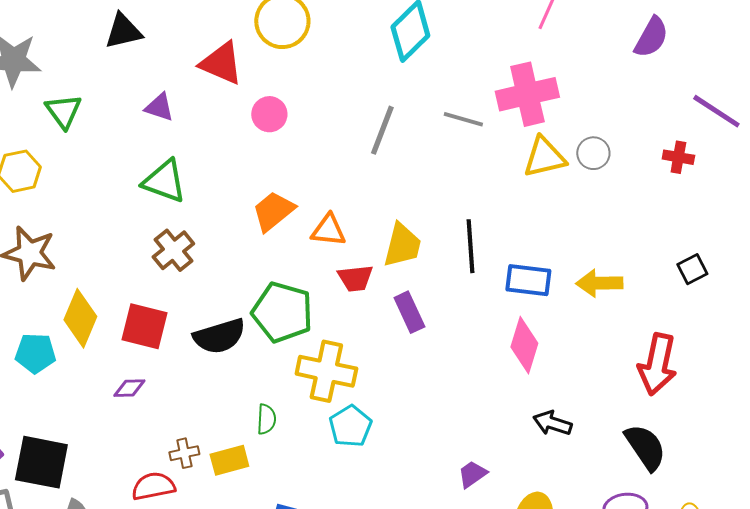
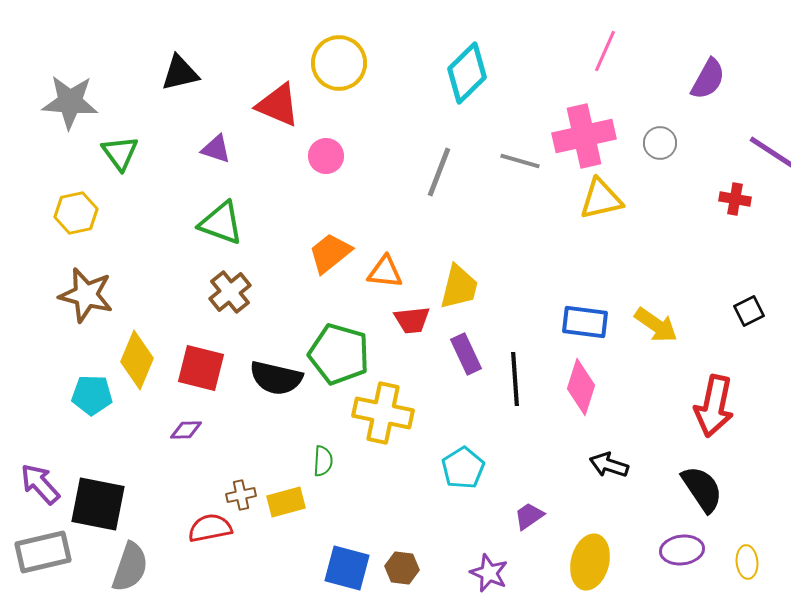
gray circle: (593, 153) -> (660, 143), moved
black line: (470, 246) -> (515, 379), moved
yellow arrow: (599, 283) -> (656, 325), turned -144
black semicircle: (219, 336) -> (276, 378), turned 30
cyan pentagon: (350, 426) -> (463, 468), moved

